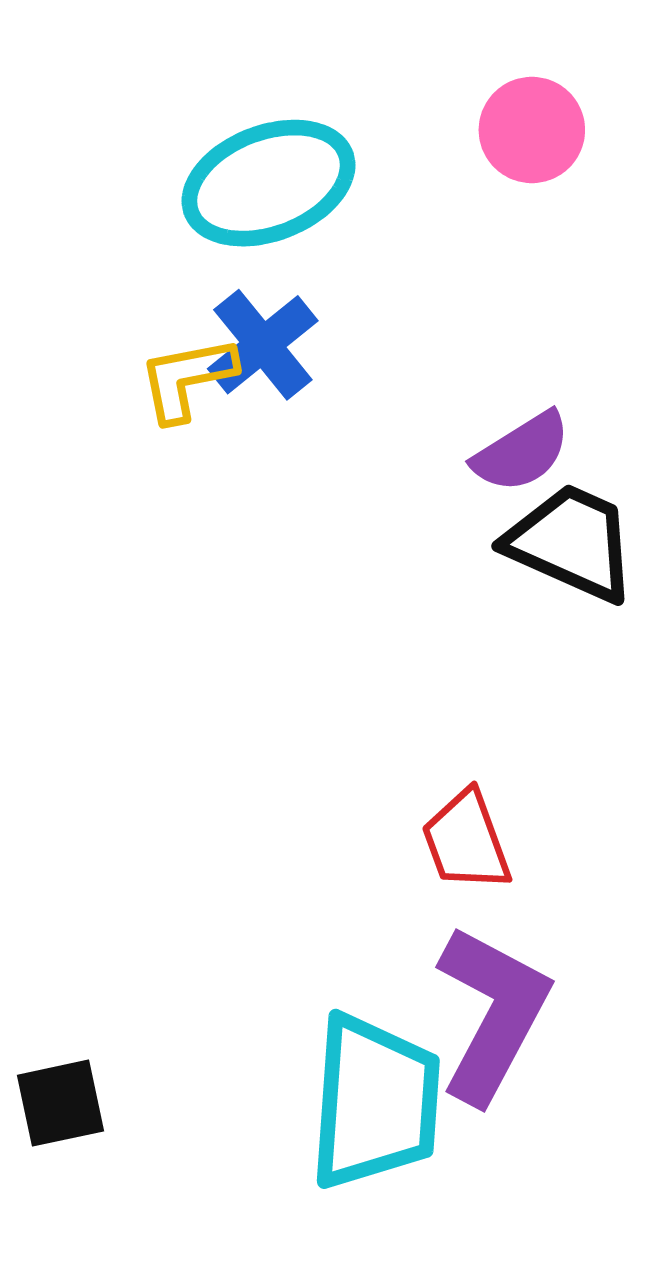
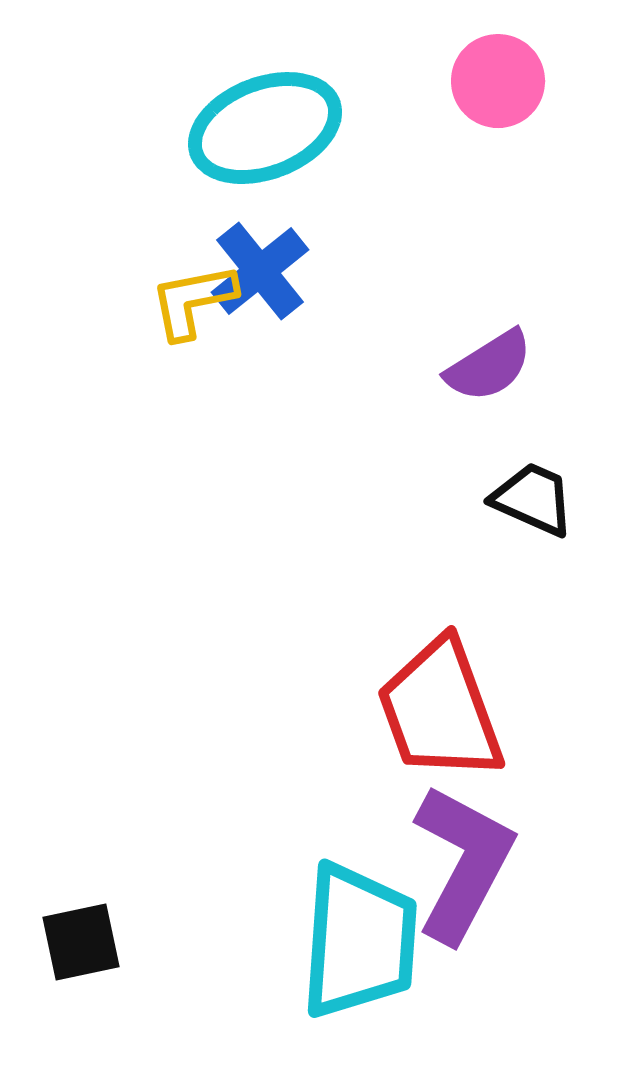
black trapezoid: (571, 543) -> (533, 499), moved, size x0.7
red trapezoid: (466, 841) -> (440, 710), size x1.6

